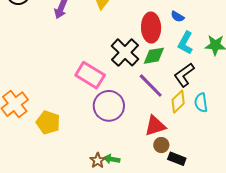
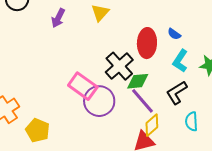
green diamond: (154, 56) -> (138, 81), moved
yellow diamond: (178, 102) -> (152, 125), moved
purple circle: (109, 106) -> (99, 101), moved

